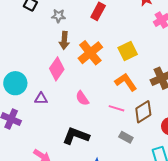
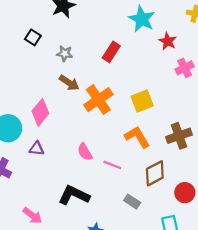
brown arrow: (64, 40) -> (69, 83), turned -66
pink diamond: (57, 69) -> (40, 112), moved
pink line: (116, 108) -> (112, 165), moved

